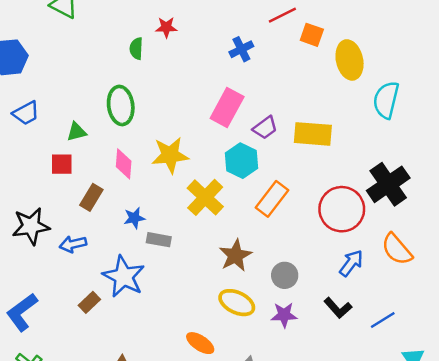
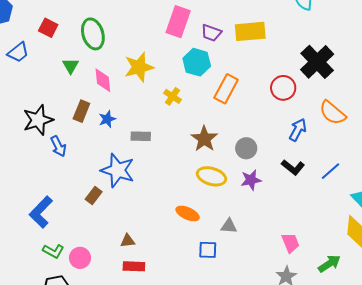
purple trapezoid: (265, 128) -> (211, 33), turned 65
green triangle: (77, 132) -> (71, 66), moved, turned -36
red square: (62, 164) -> (48, 28), moved, turned 36
yellow cross: (205, 197) -> (173, 96), size x0.6
red circle: (342, 209) -> (283, 88), size x0.7
blue star: (134, 218) -> (107, 119), moved
black star: (31, 226) -> (38, 120), moved
blue arrow: (73, 244) -> (58, 146), moved, turned -95

